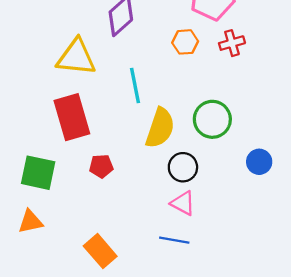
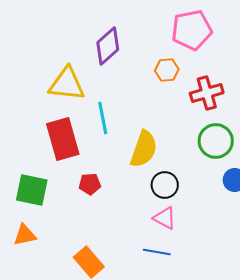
red cross: (232, 43) -> (207, 93), moved, size x1.4
cyan line: (135, 86) -> (103, 118), moved
green circle: (212, 119) -> (216, 141), moved

